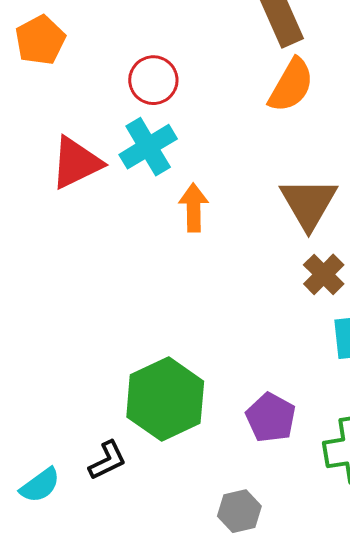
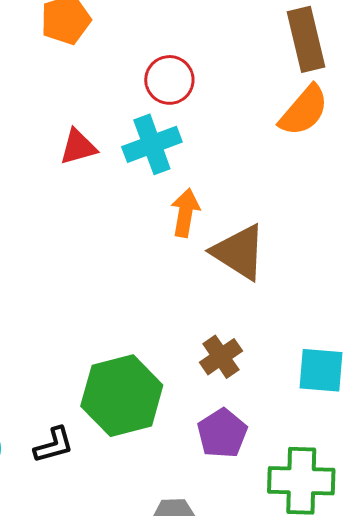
red triangle: (76, 163) -> (78, 147), size x0.7
brown triangle: (309, 203) -> (239, 252), moved, turned -38
brown cross: (324, 274) -> (221, 357), moved

